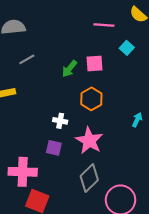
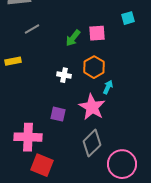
cyan square: (127, 48) -> (128, 18), turned 32
cyan arrow: (137, 120) -> (108, 87), moved
white cross: (60, 121) -> (64, 75), moved

